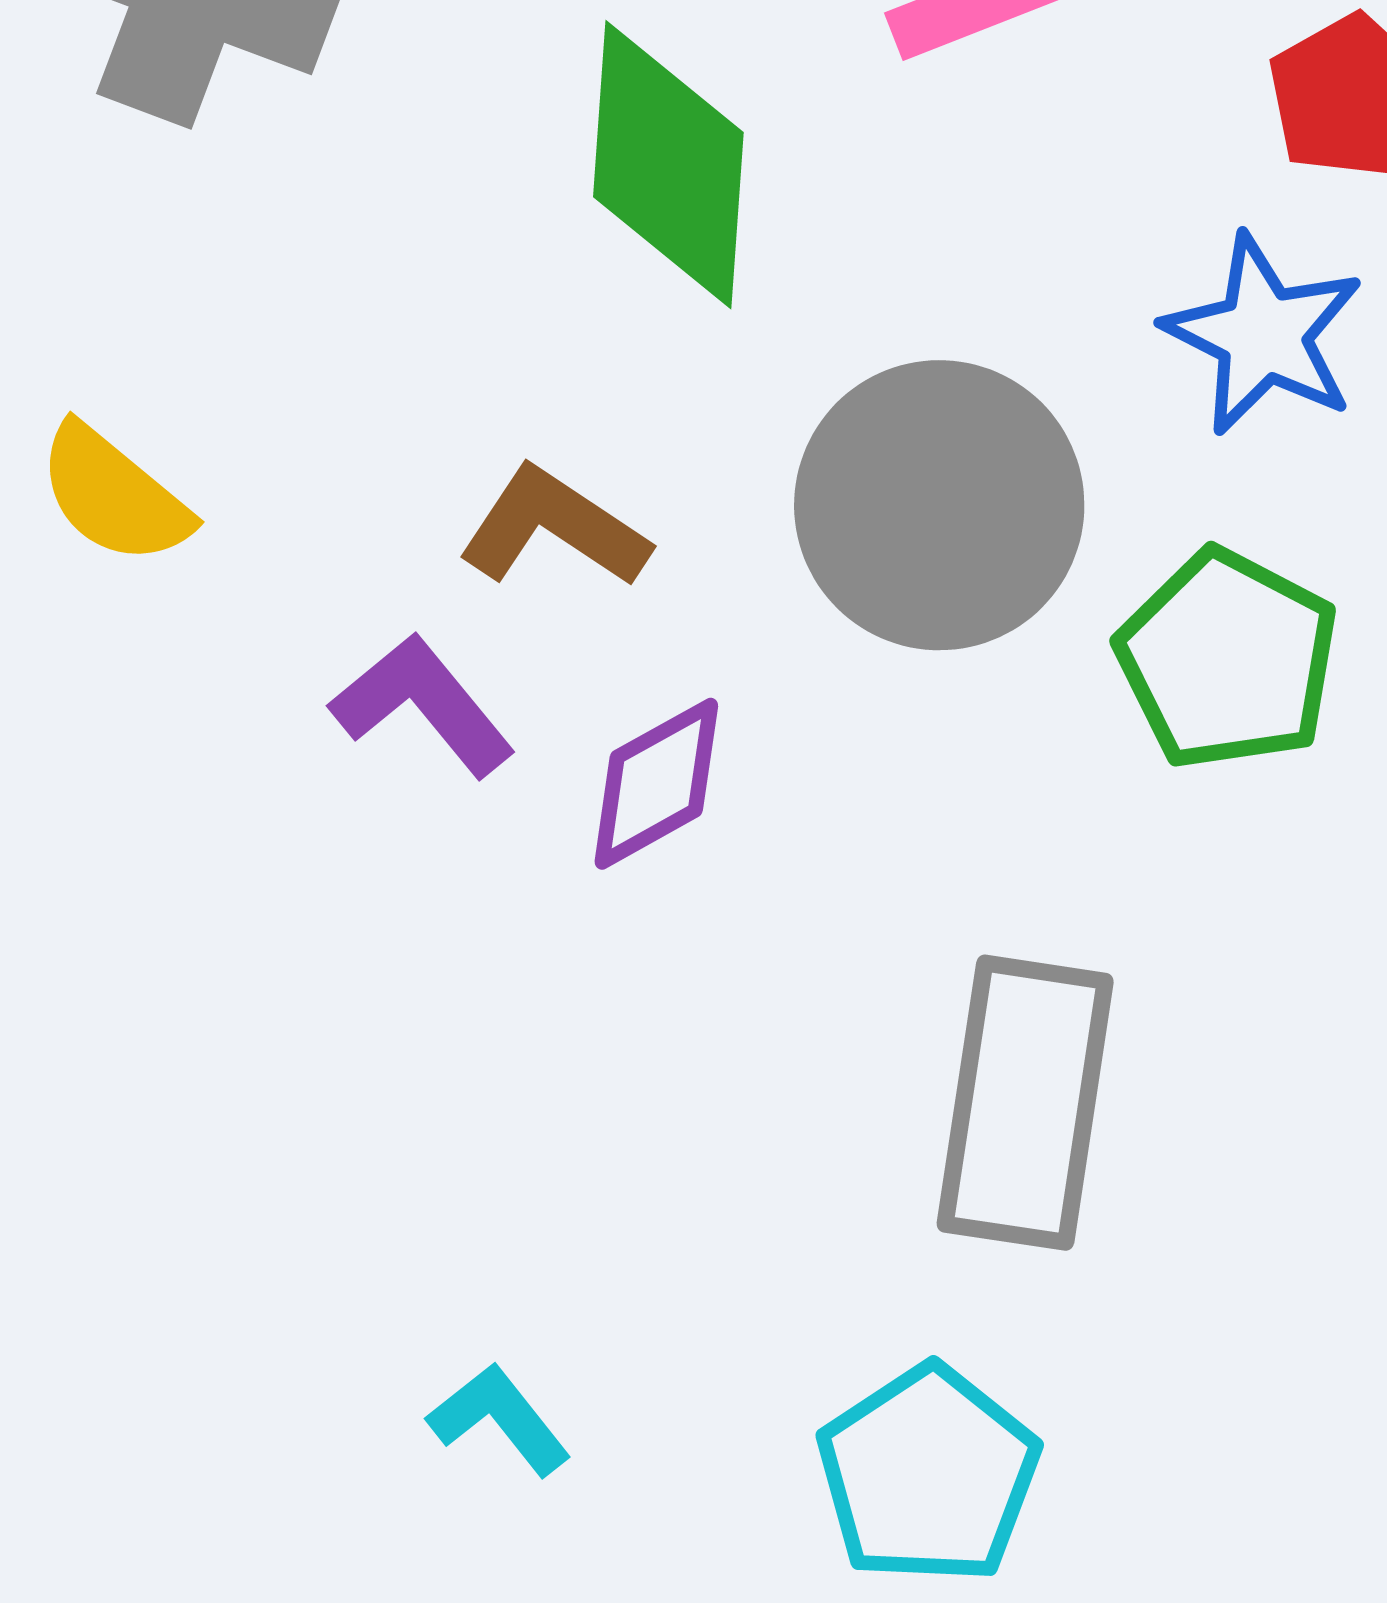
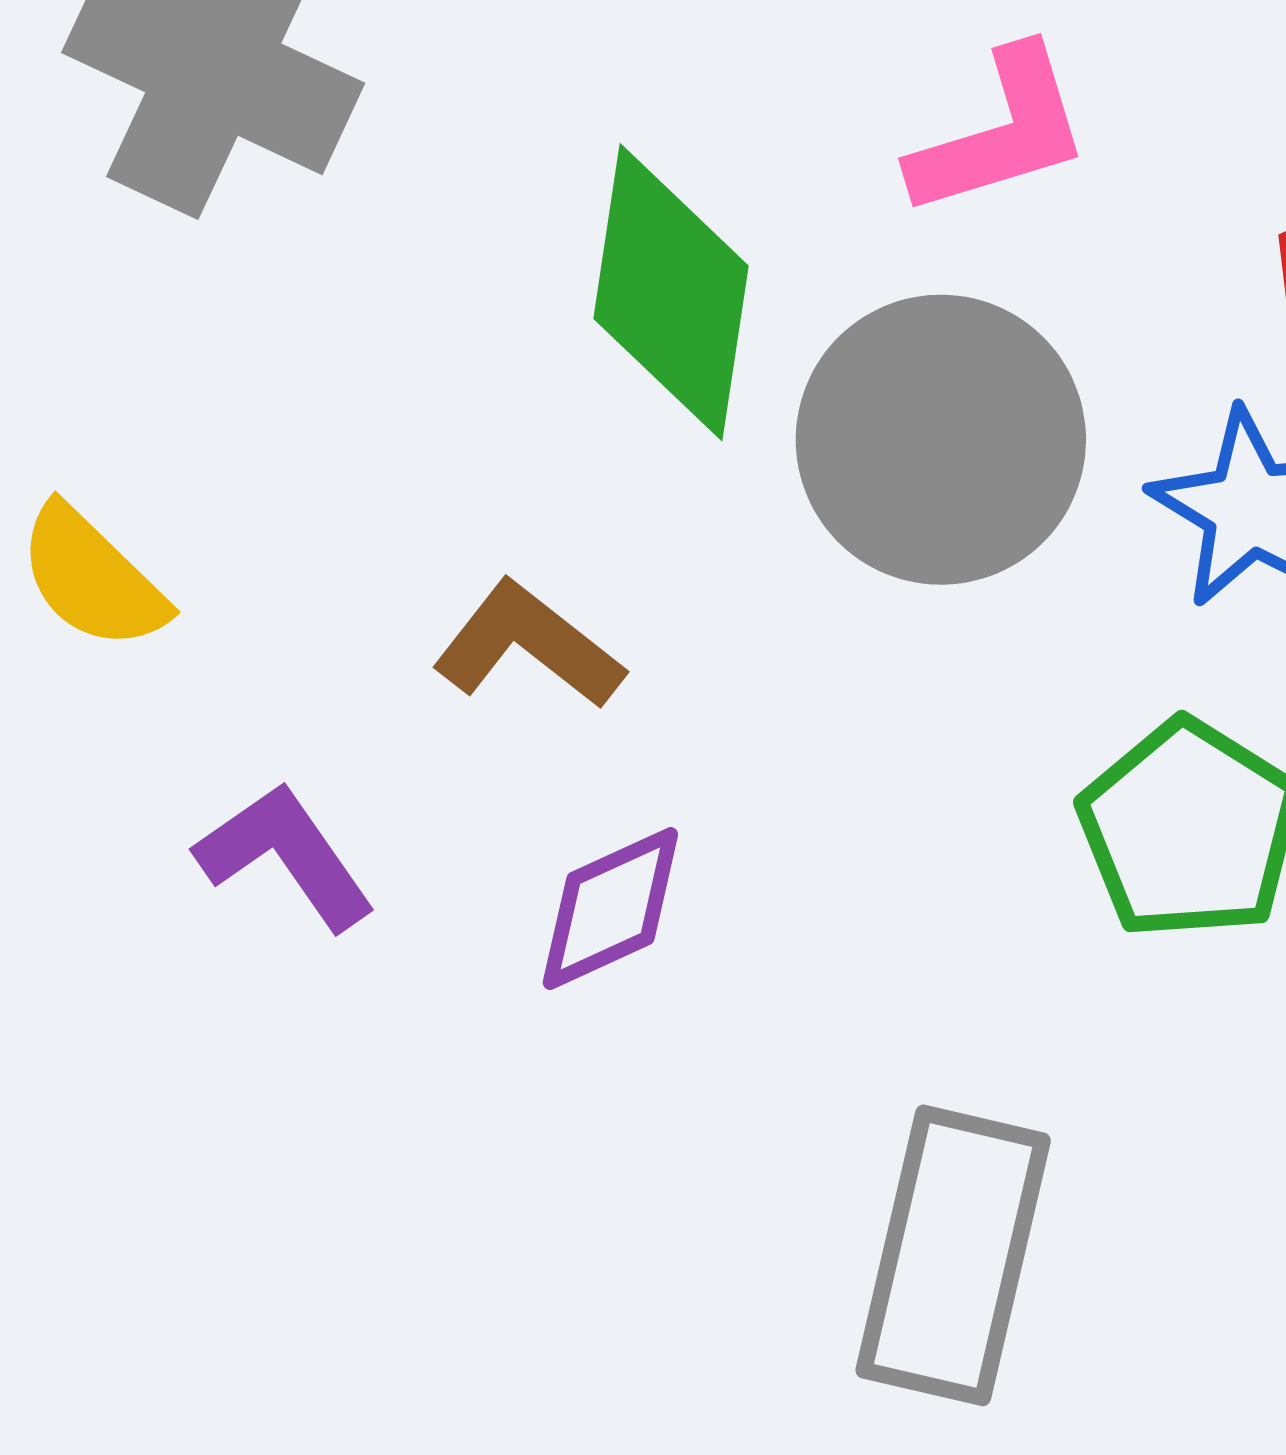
gray circle: (939, 505) -> (941, 440), moved
purple L-shape: (423, 705) -> (285, 856), moved

